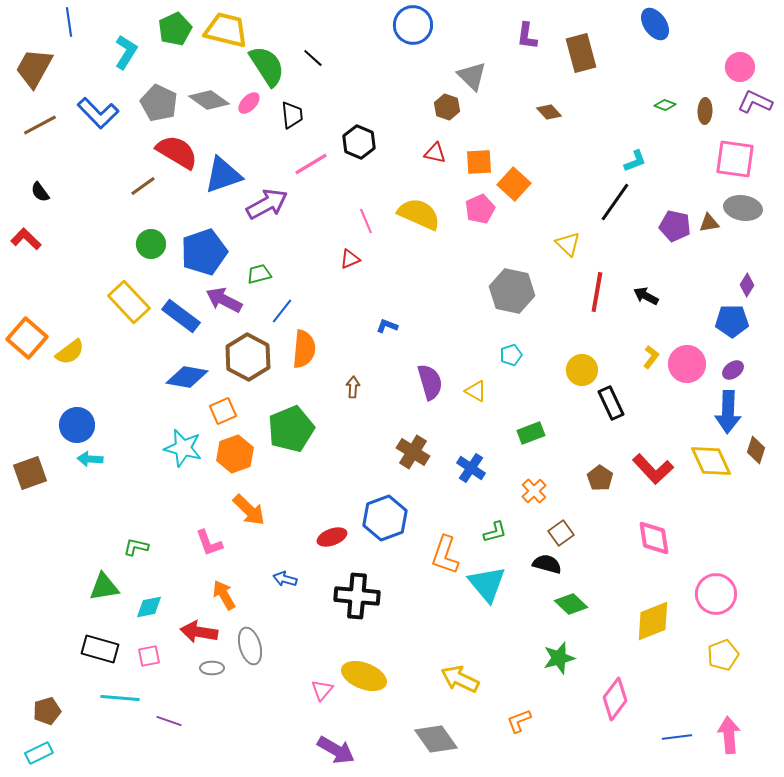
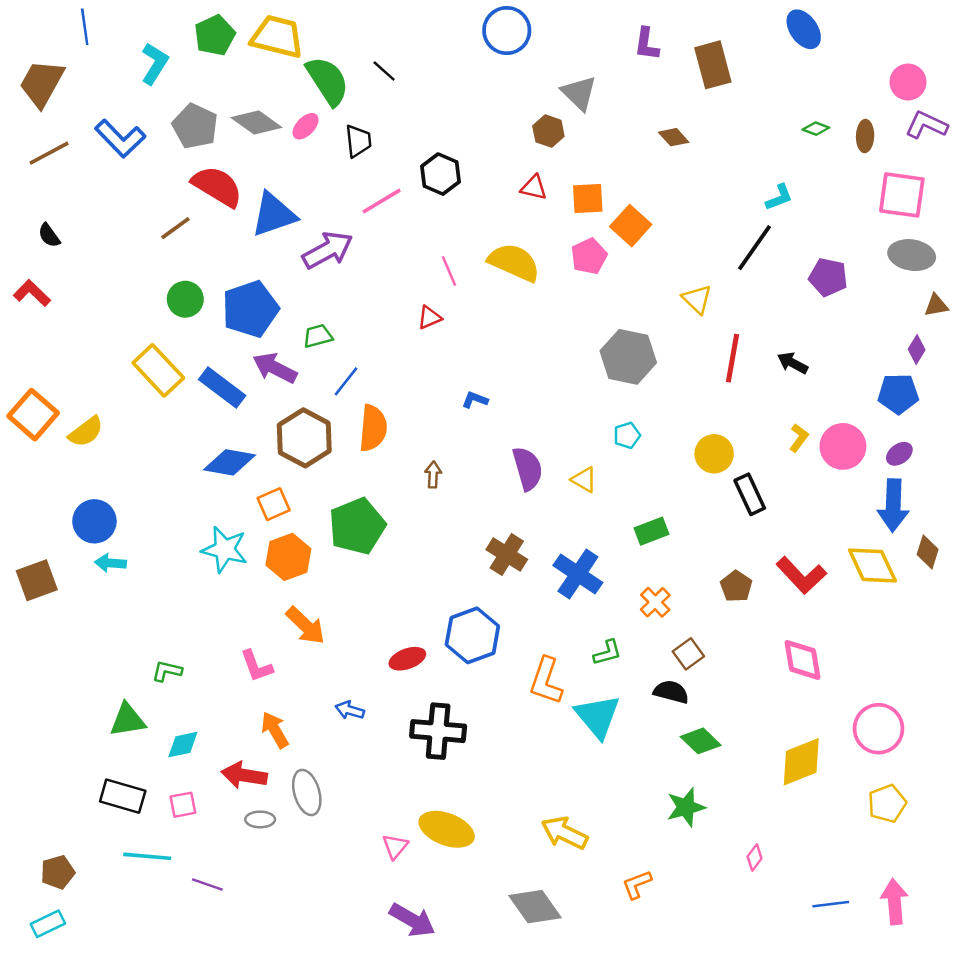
brown triangle: (709, 223) -> (936, 305), moved
blue cross: (471, 468) -> (578, 574), size x1.4
pink diamond: (615, 699) -> (755, 857), size x0.5

